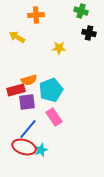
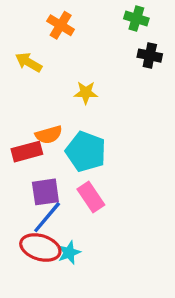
orange cross: (36, 15) -> (61, 25), turned 35
yellow star: (59, 48) -> (86, 93), moved
cyan pentagon: (51, 90) -> (86, 152), turned -30
purple square: (27, 102) -> (45, 192), moved

